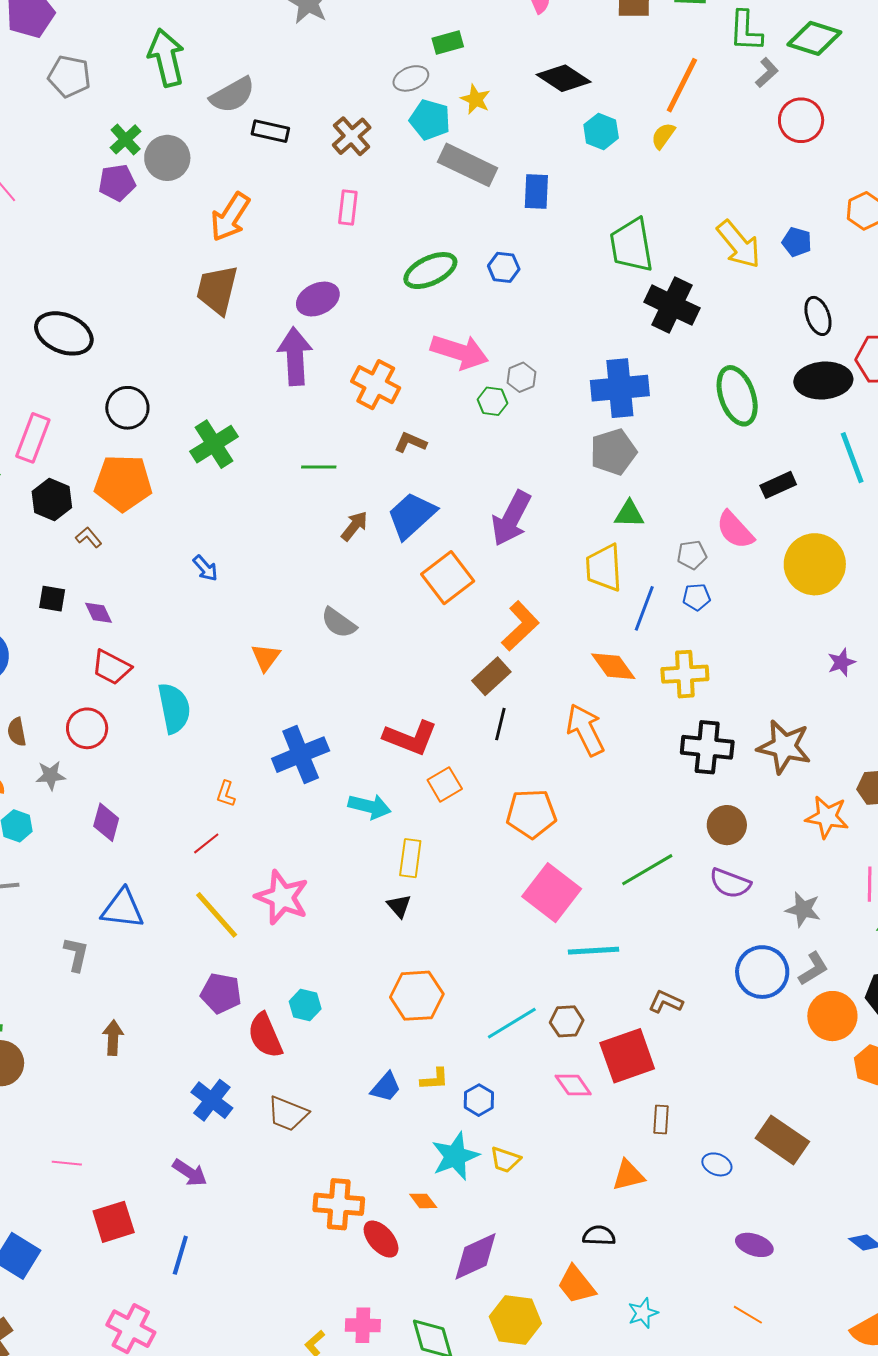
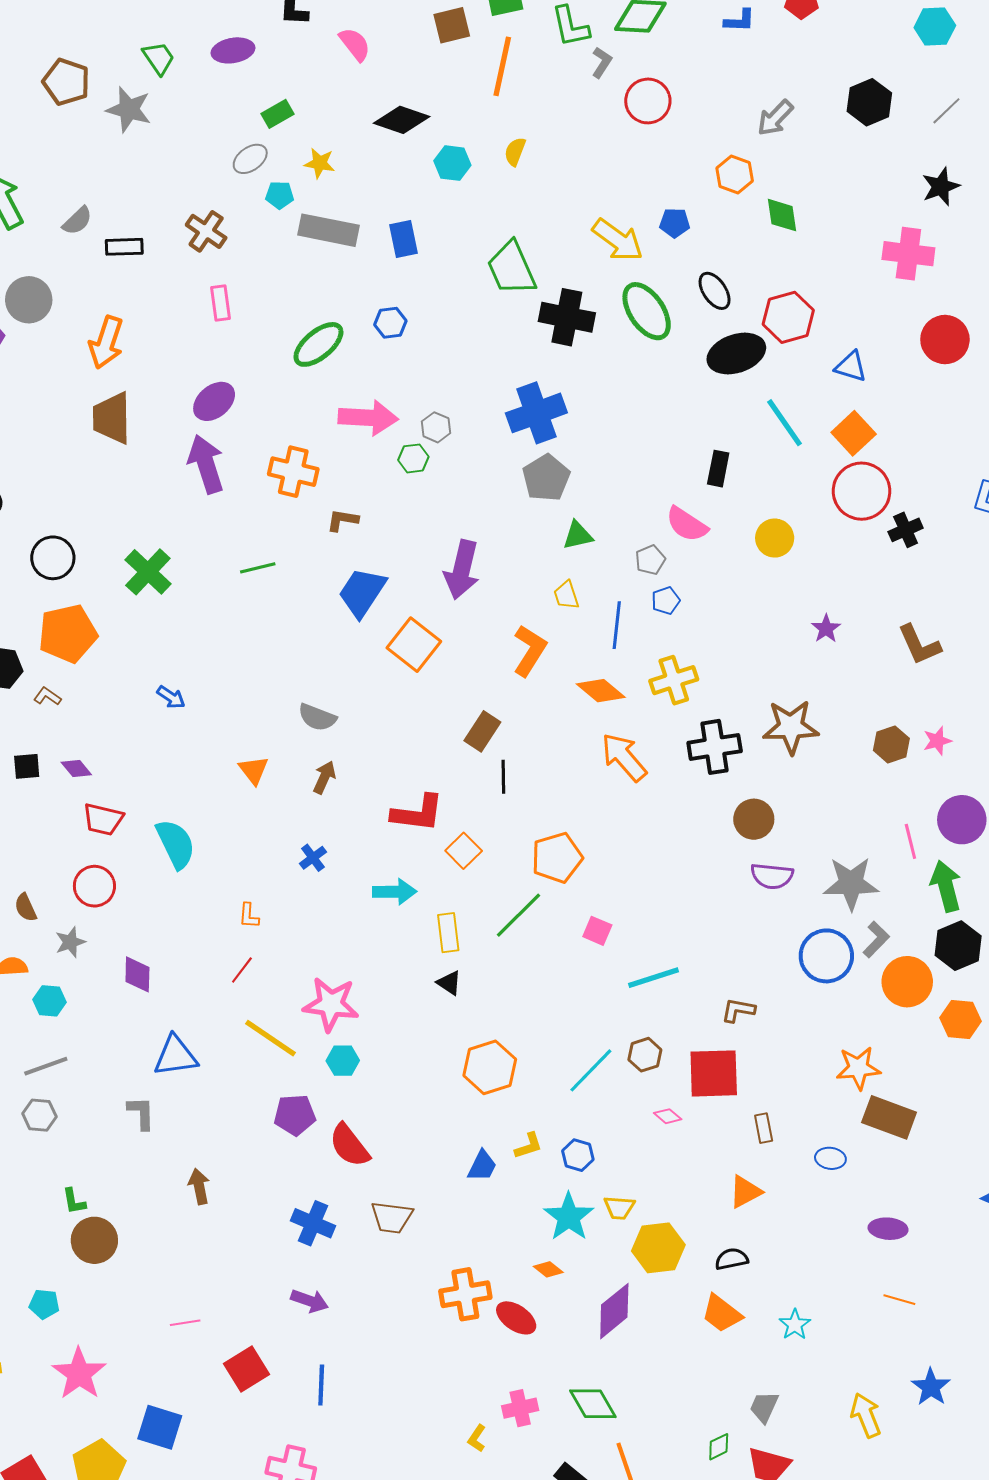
orange line: (682, 85) -> (502, 66), moved
gray semicircle: (232, 95) -> (77, 221), size x0.7
cyan pentagon: (430, 120) -> (280, 195), size x0.7
green ellipse: (737, 396) -> (647, 311), moved
black rectangle: (778, 485) -> (718, 469), turned -40
brown arrow: (354, 526) -> (324, 777), moved
yellow circle: (815, 564) -> (775, 538), size x0.6
yellow trapezoid: (604, 568) -> (566, 595), size x0.6
orange L-shape: (520, 626) -> (530, 650), moved
orange arrow: (585, 730) -> (624, 757), moved
blue cross: (301, 755) -> (313, 858), size x0.5
orange star: (827, 817) -> (858, 1068), moved
green line: (647, 870) -> (518, 915), moved
pink square: (552, 893) -> (597, 931), size x0.5
gray star: (803, 909) -> (851, 883), size x1.5
cyan hexagon: (305, 1005) -> (343, 1061), moved
red square: (627, 1056) -> (714, 1073), turned 32
pink diamond: (573, 1085) -> (668, 1116), size x0.7
yellow hexagon: (515, 1320) -> (658, 1248), moved

